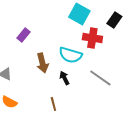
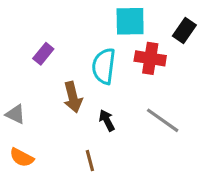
cyan square: (79, 14) -> (130, 21), turned -30
cyan semicircle: (70, 55) -> (104, 66), moved, turned 80

